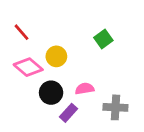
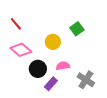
yellow circle: (56, 56) -> (53, 42), moved
gray cross: (115, 107) -> (86, 80), turned 30

